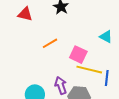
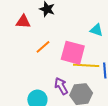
red triangle: (25, 14) -> (23, 22), moved
pink square: (78, 55) -> (73, 53), size x1.4

